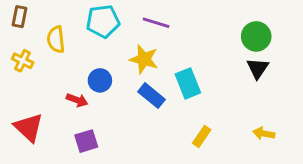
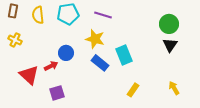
yellow semicircle: (56, 39) -> (38, 15), moved
red arrow: (77, 100) -> (51, 66), turned -48
red triangle: (29, 127) -> (29, 75), moved
yellow arrow: (264, 134) -> (174, 88), turned 48

